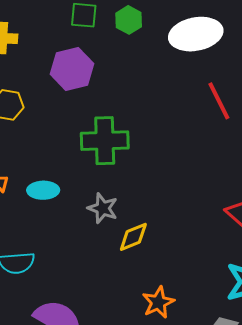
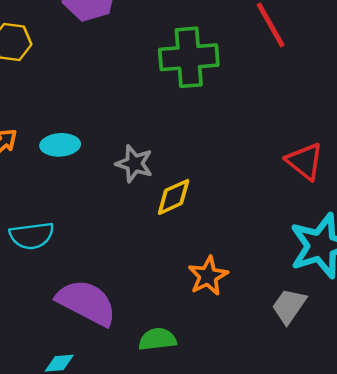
green cross: (105, 141) -> (189, 57), moved

